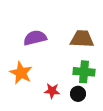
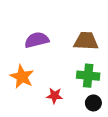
black circle: (78, 94) -> (93, 103), moved

